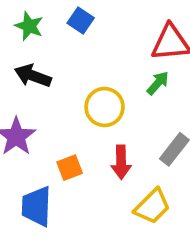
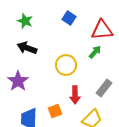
blue square: (81, 21) -> (69, 18), moved
orange square: (70, 168) -> (55, 111), moved

